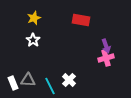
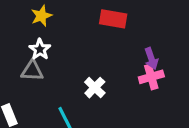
gray triangle: (28, 80) -> (32, 71), moved
white cross: (69, 80) -> (95, 88), moved

